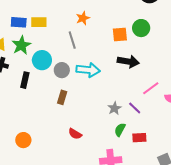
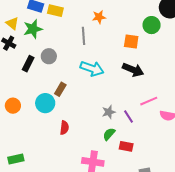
green circle: (141, 28) -> (152, 25), moved
cyan circle: (42, 60) -> (45, 103), moved
gray circle: (62, 70) -> (49, 56), moved
red semicircle: (75, 134) -> (64, 128), turned -128
orange circle: (23, 140) -> (13, 106), moved

